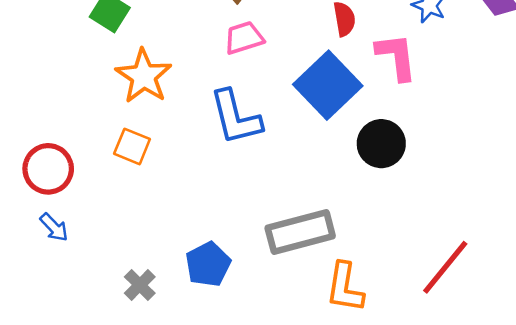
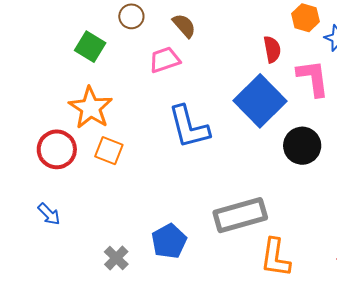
pink trapezoid: (244, 38) -> (165, 60), moved
orange star: (144, 76) -> (91, 108), moved
red circle: (48, 169) -> (57, 149), moved

